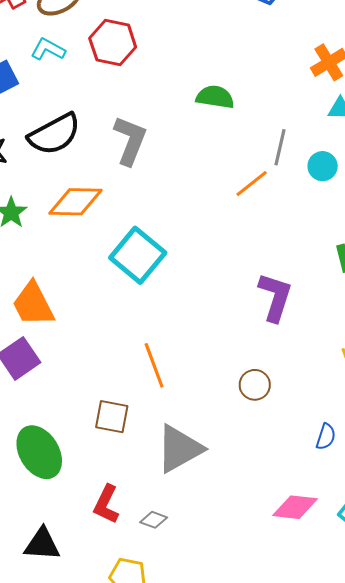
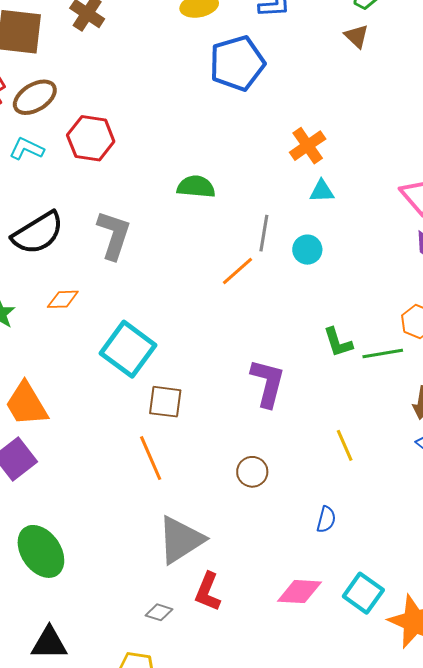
orange diamond: (76, 202) -> (63, 299), size x0.6
brown square: (112, 417) -> (165, 402), moved
red L-shape: (106, 504) -> (208, 592), moved

